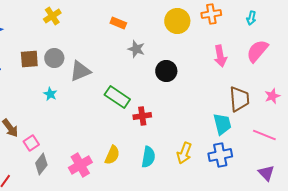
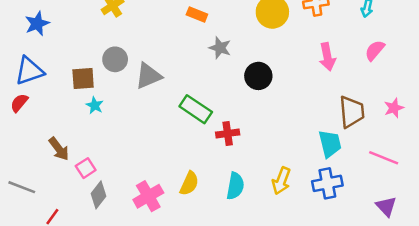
pink semicircle: (257, 51) -> (375, 50), size x0.7
brown square: (29, 59) -> (83, 79), moved
cyan star: (50, 94) -> (95, 105), moved

